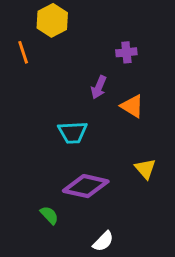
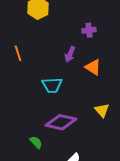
orange line: (23, 52) -> (18, 53), moved

